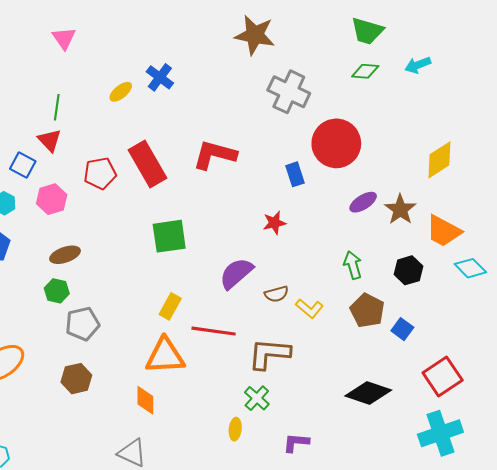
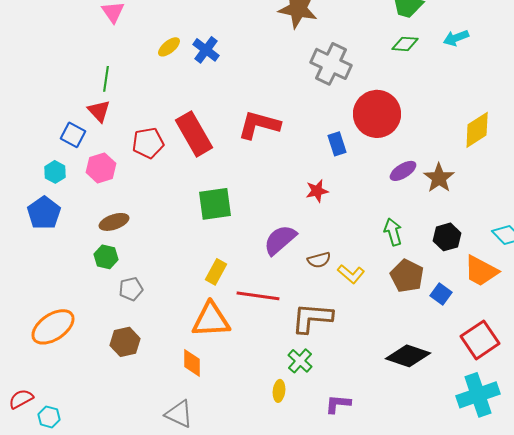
yellow ellipse: (121, 92) -> (169, 47), moved
orange trapezoid: (444, 231) -> (481, 271), moved
gray pentagon: (83, 324) -> (131, 289), size x0.7

